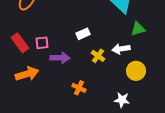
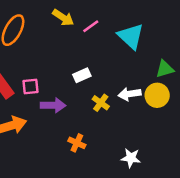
green triangle: (138, 29) -> (165, 69), moved
yellow circle: (136, 71) -> (157, 95), moved

